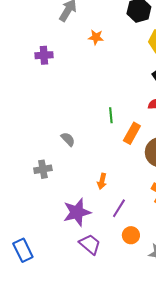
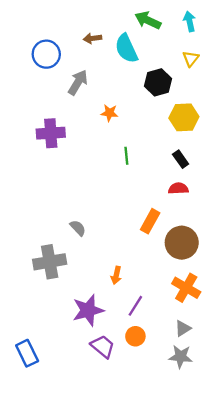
purple cross: (44, 55) -> (51, 133), size x1.4
green line: (111, 115) -> (126, 156), moved
gray cross: (43, 169) -> (50, 262), size x1.6
orange circle: (131, 235) -> (135, 336), moved

